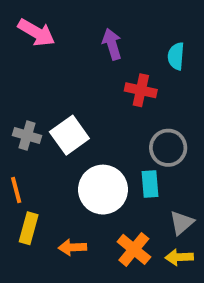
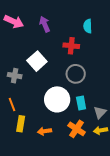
purple arrow: (112, 44) -> (45, 24), moved
white square: (69, 135) -> (37, 61), moved
gray circle: (168, 148) -> (76, 74), moved
cyan rectangle: (150, 184) -> (81, 103), moved

